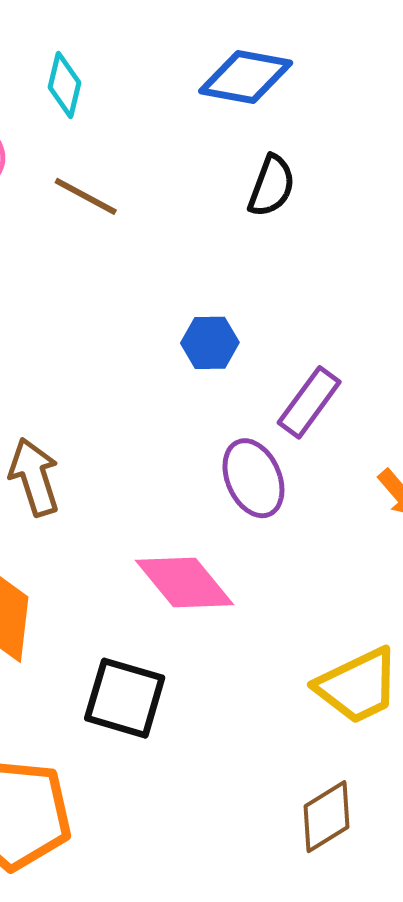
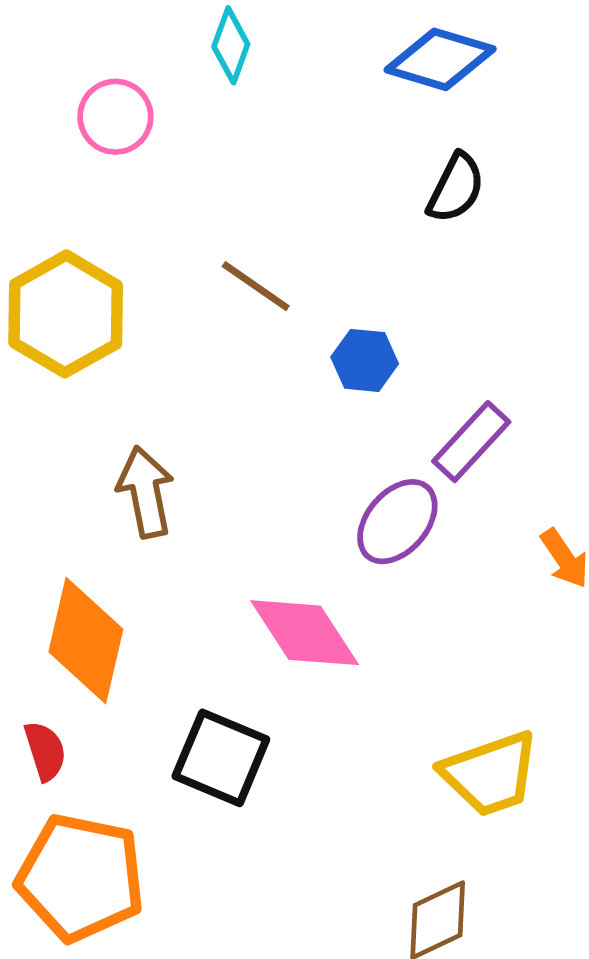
brown line: (86, 196) -> (256, 286), moved
purple ellipse: (253, 478) -> (397, 522), turned 58

